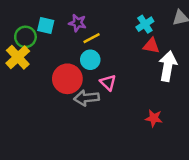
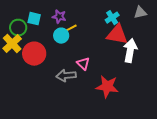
red triangle: (151, 46) -> (117, 35), size x1.6
cyan circle: (90, 60) -> (61, 36), moved
red circle: (67, 79) -> (34, 54), moved
red star: (154, 118) -> (107, 87), moved, size x1.6

